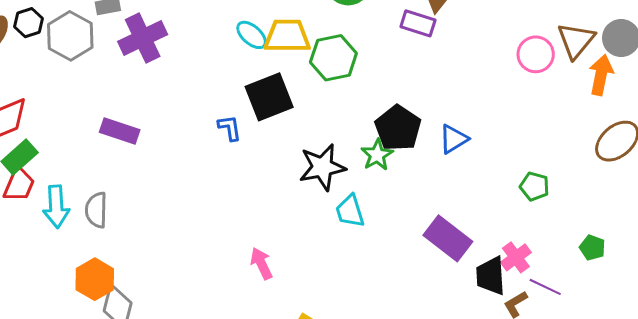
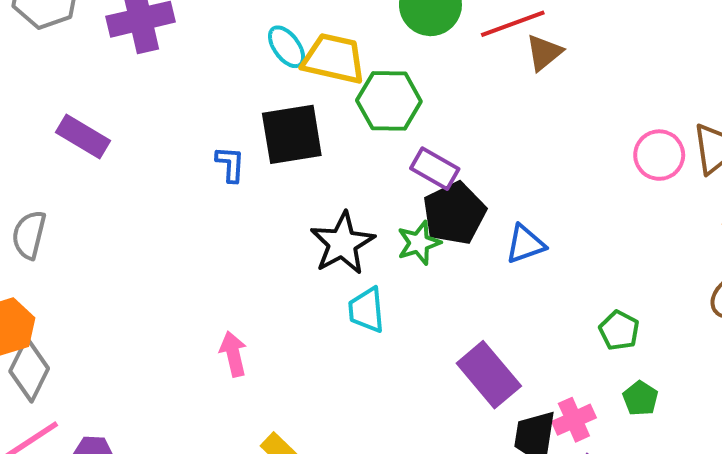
purple rectangle: (418, 23) -> (435, 169), moved
black star: (322, 167) -> (342, 243), turned -30
green pentagon: (592, 248) -> (640, 398), moved

